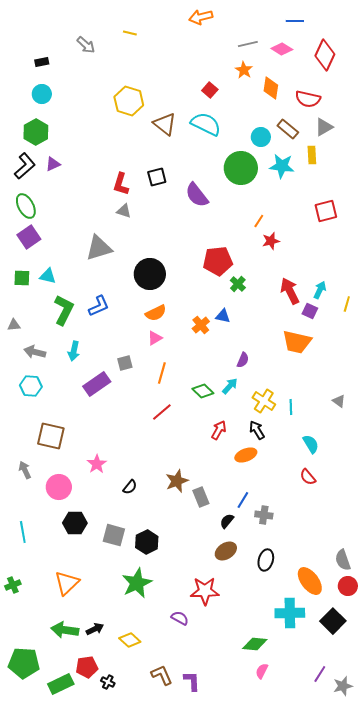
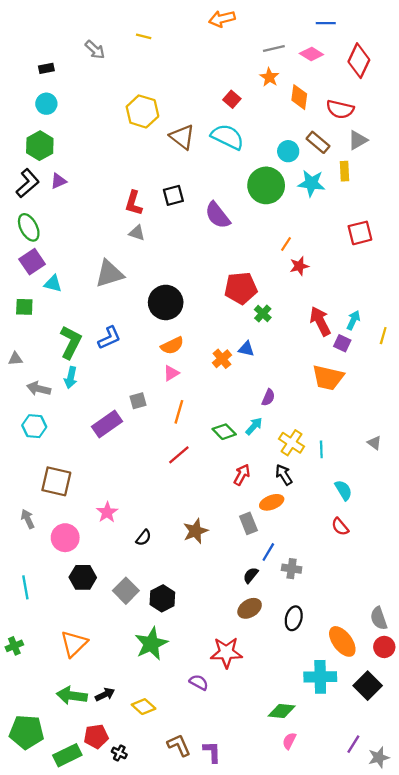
cyan triangle: (48, 276) -> (53, 284), moved
cyan arrow: (74, 351) -> (71, 378), moved
gray rectangle: (201, 497) -> (248, 523), moved
gray square: (114, 535) -> (126, 591), turned 30

